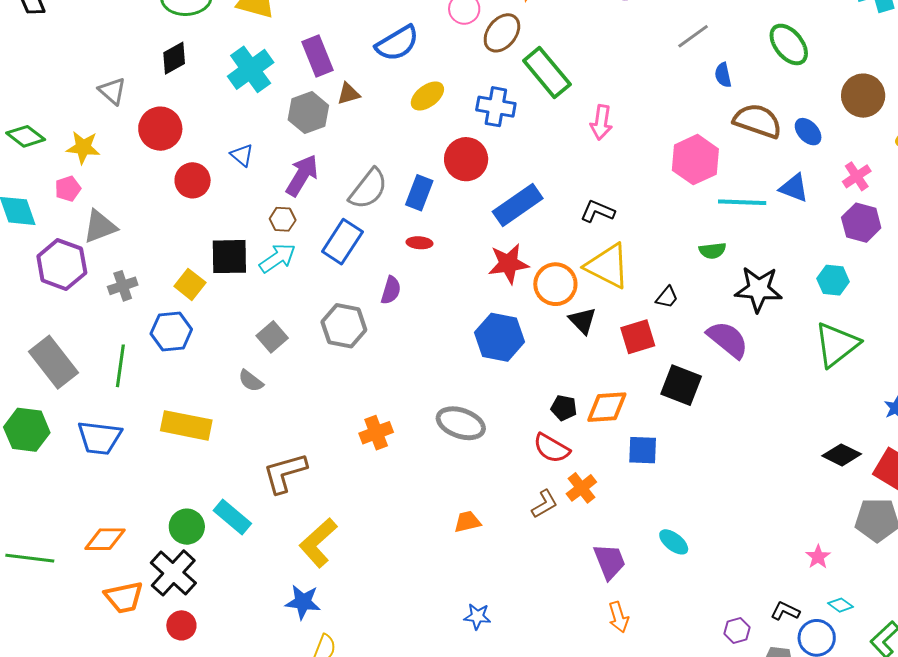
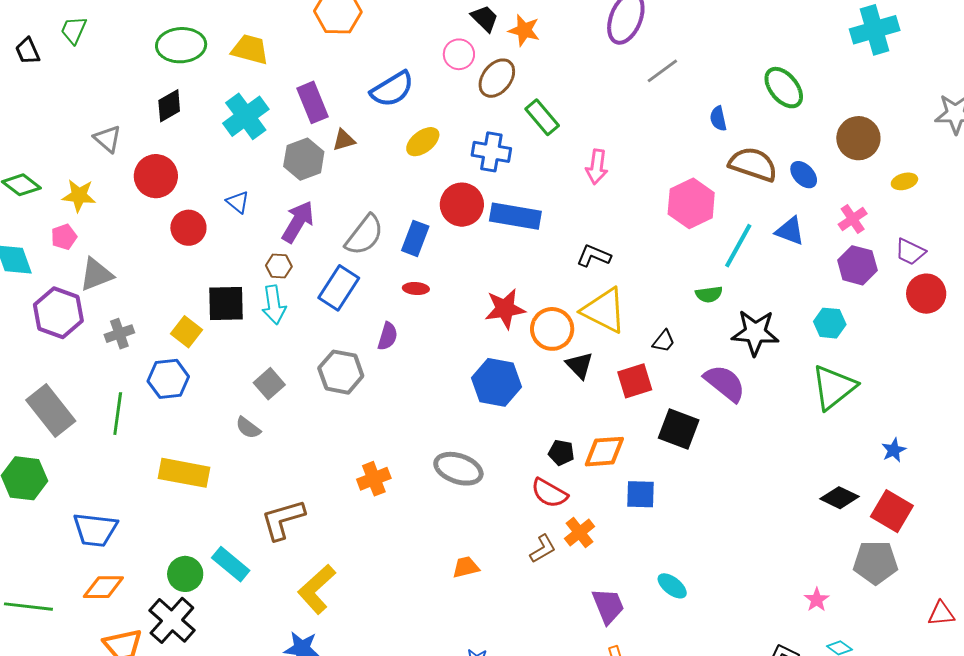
gray line: (693, 36) -> (662, 71), moved
green rectangle: (547, 72) -> (542, 117), size x0.7
cyan line: (742, 202) -> (738, 246), turned -63
blue rectangle: (518, 205) -> (515, 216), moved, turned 45
cyan arrow: (277, 258) -> (274, 305), turned 117
blue trapezoid: (99, 438) -> (95, 530), moved

